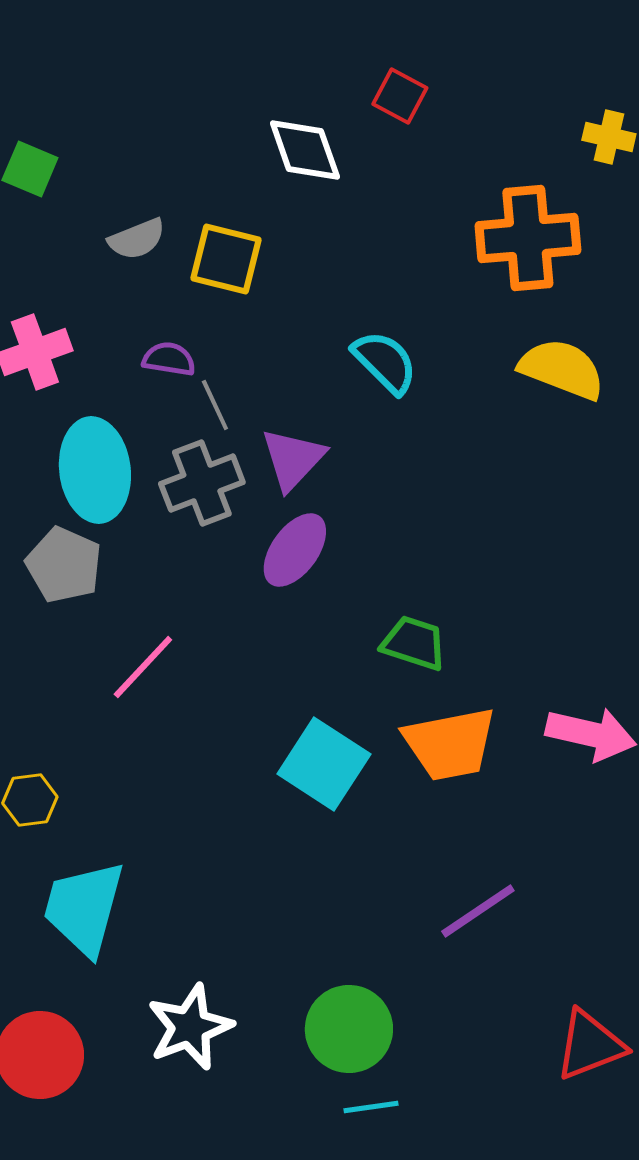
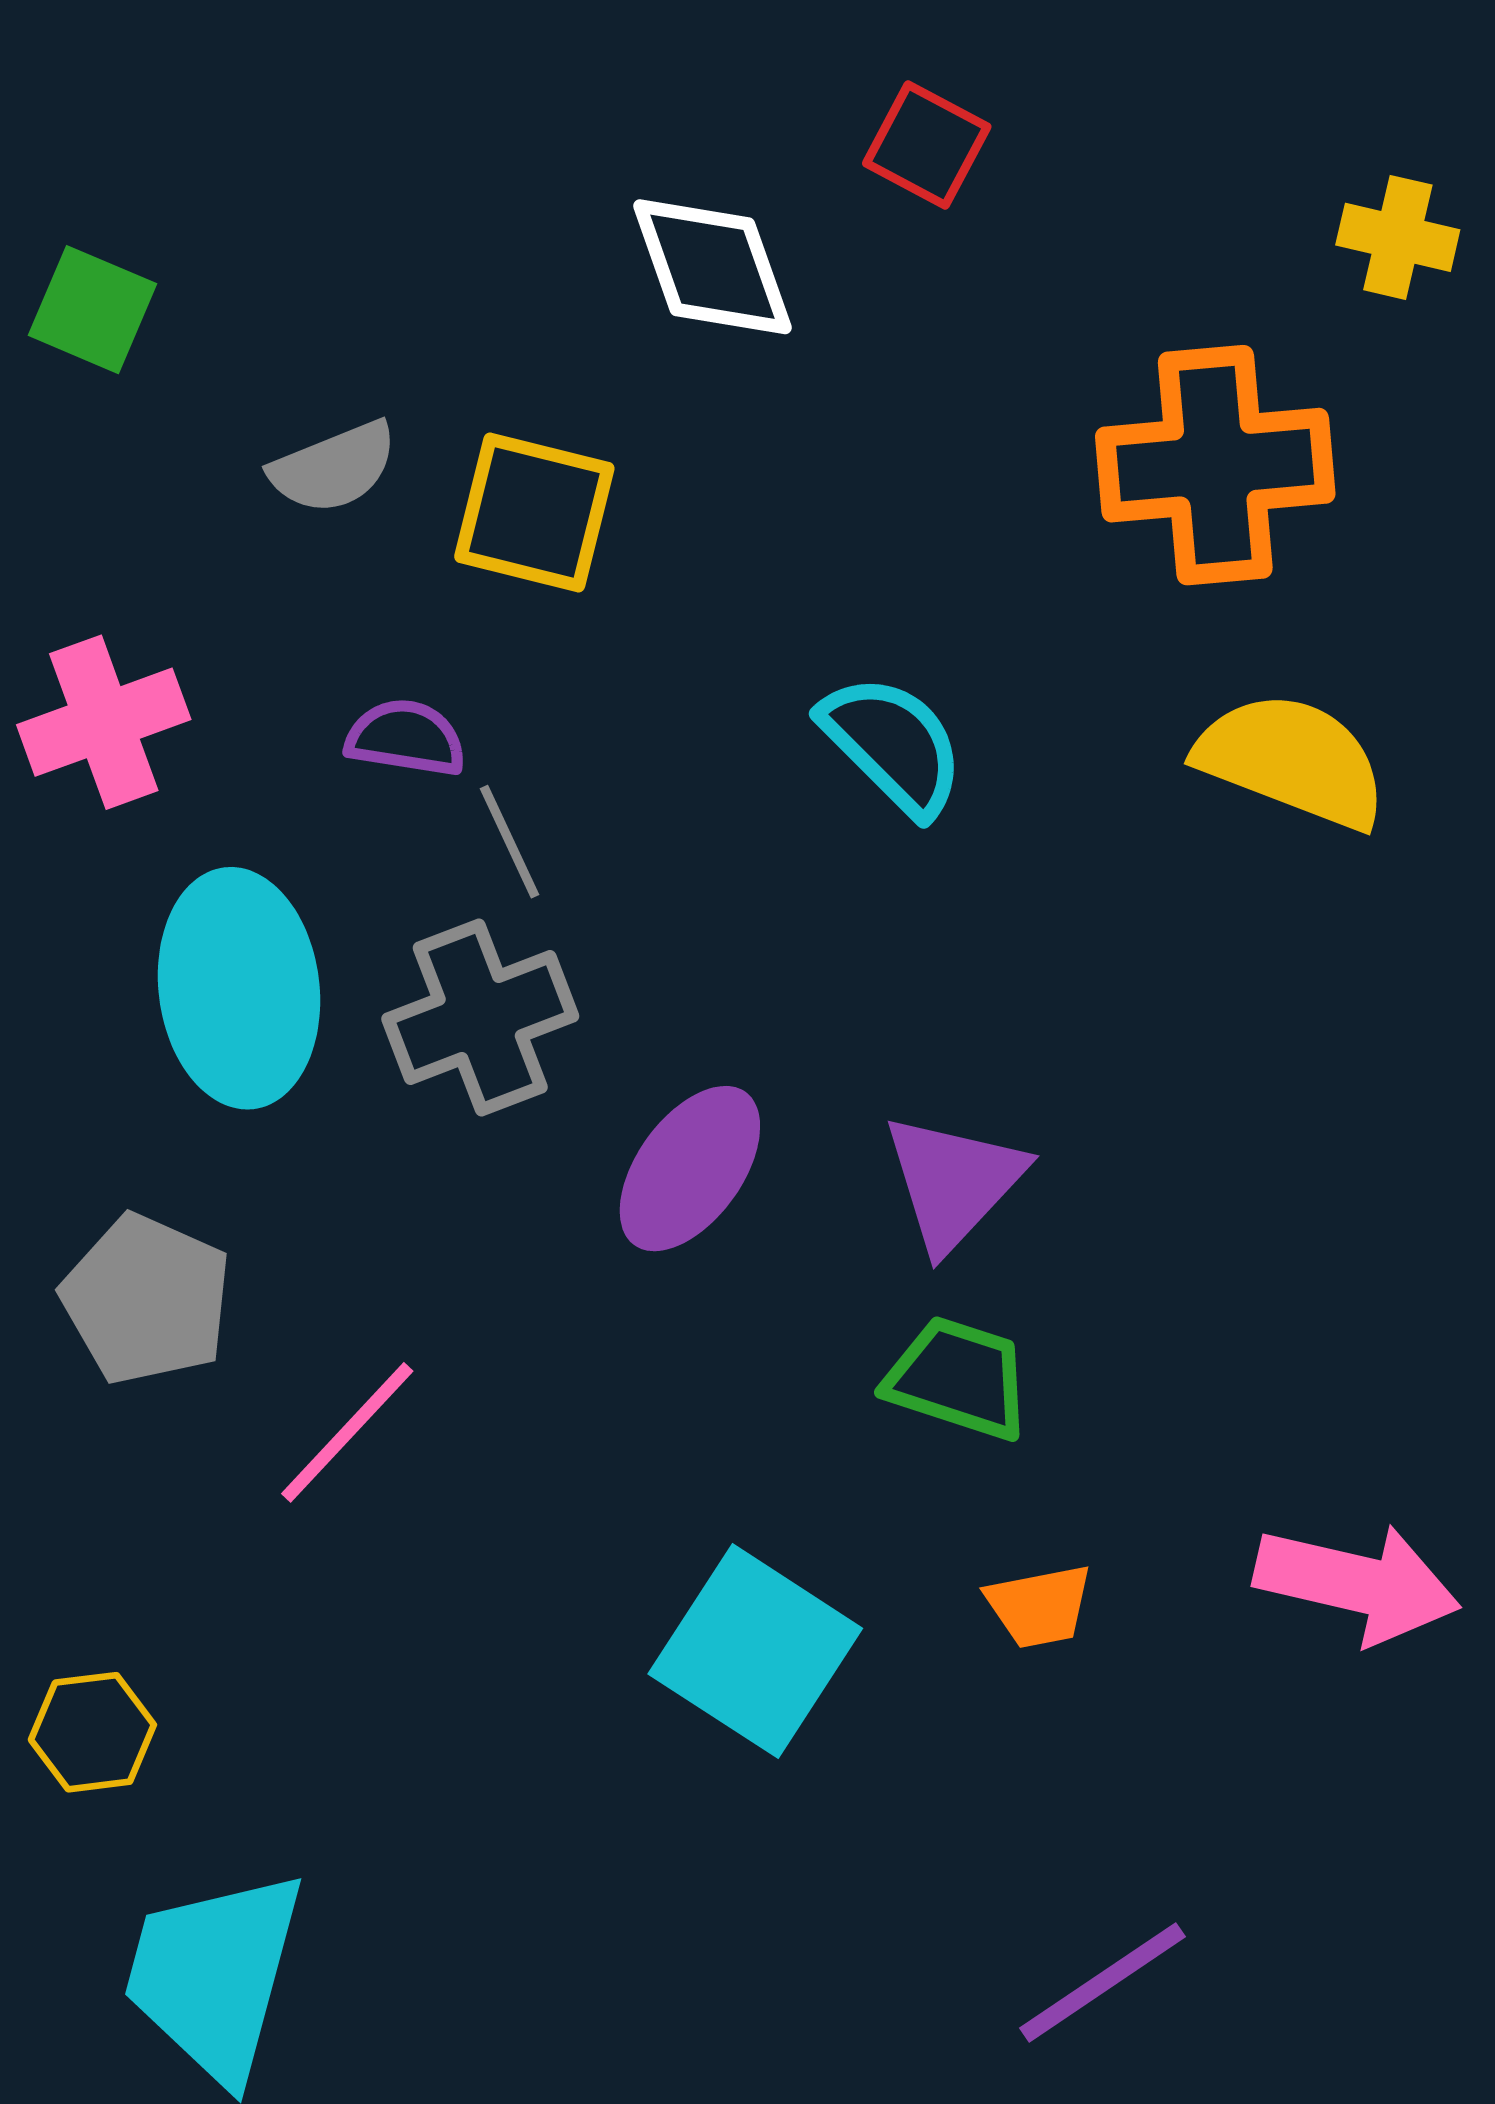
purple triangle: (293, 459) -> (954, 1182), moved
gray pentagon: (64, 565) -> (147, 1299), moved
orange trapezoid: (450, 744) -> (1039, 1606), size x0.5

